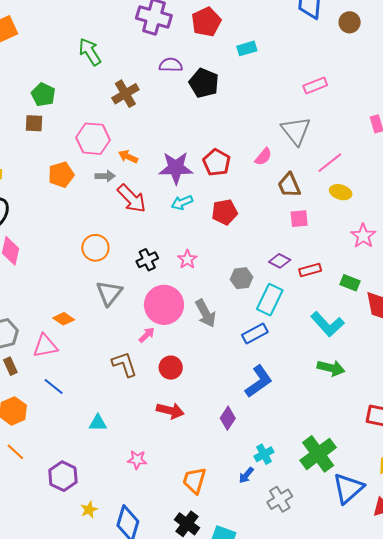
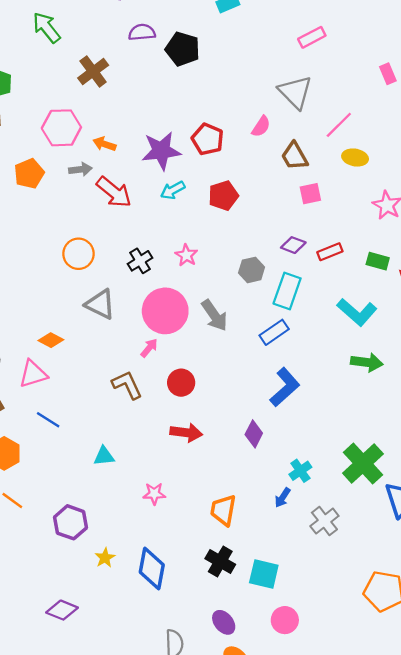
gray triangle: (109, 293) -> (100, 304), turned -36

